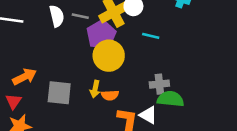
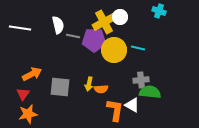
gray line: (80, 16) -> (73, 36), moved
purple pentagon: (101, 35) -> (94, 40), turned 30
cyan line: (151, 36) -> (138, 48), moved
yellow circle: (109, 56) -> (114, 50), moved

